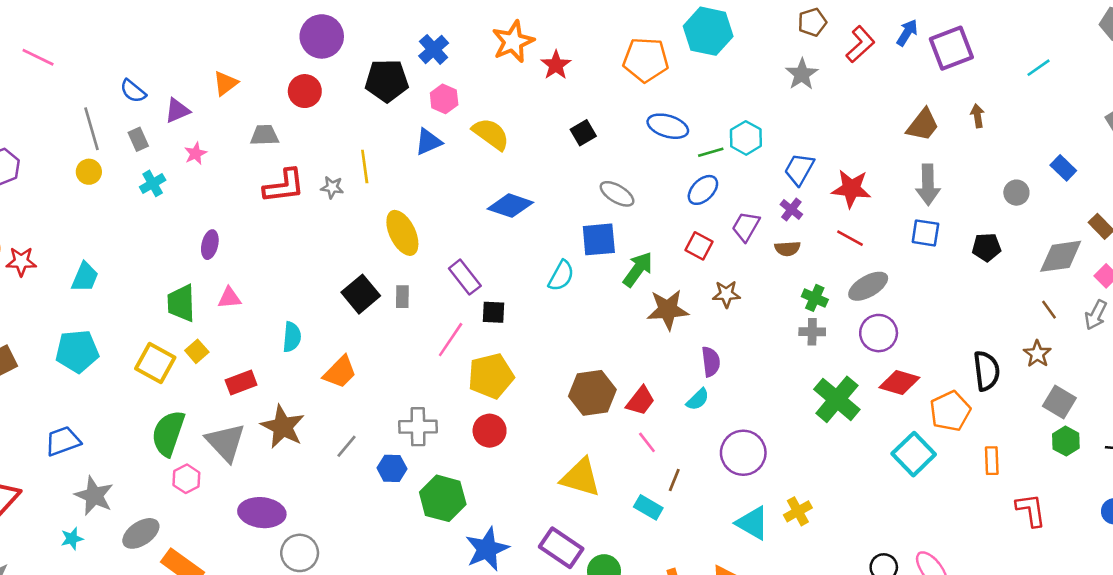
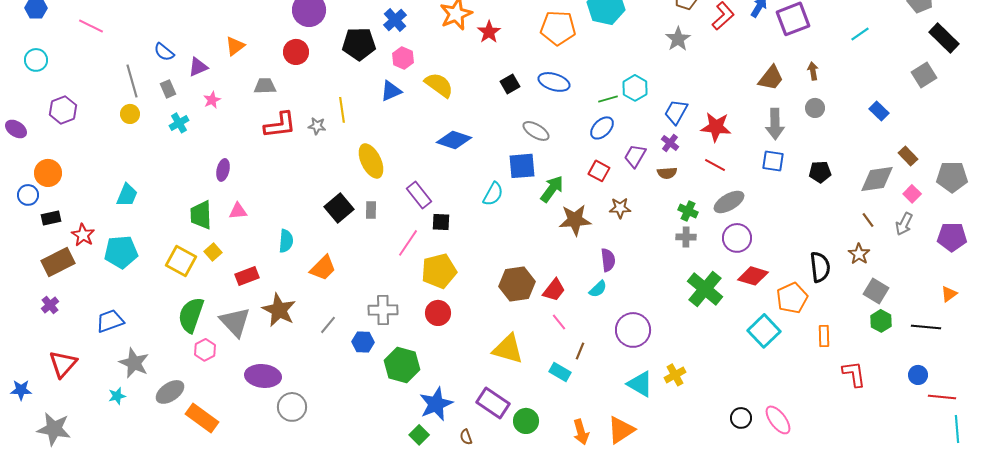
blue ellipse: (668, 126) -> (554, 82), moved
gray circle: (1016, 193) -> (815, 108), moved
red star: (21, 262) -> (83, 235), moved, turned 30

